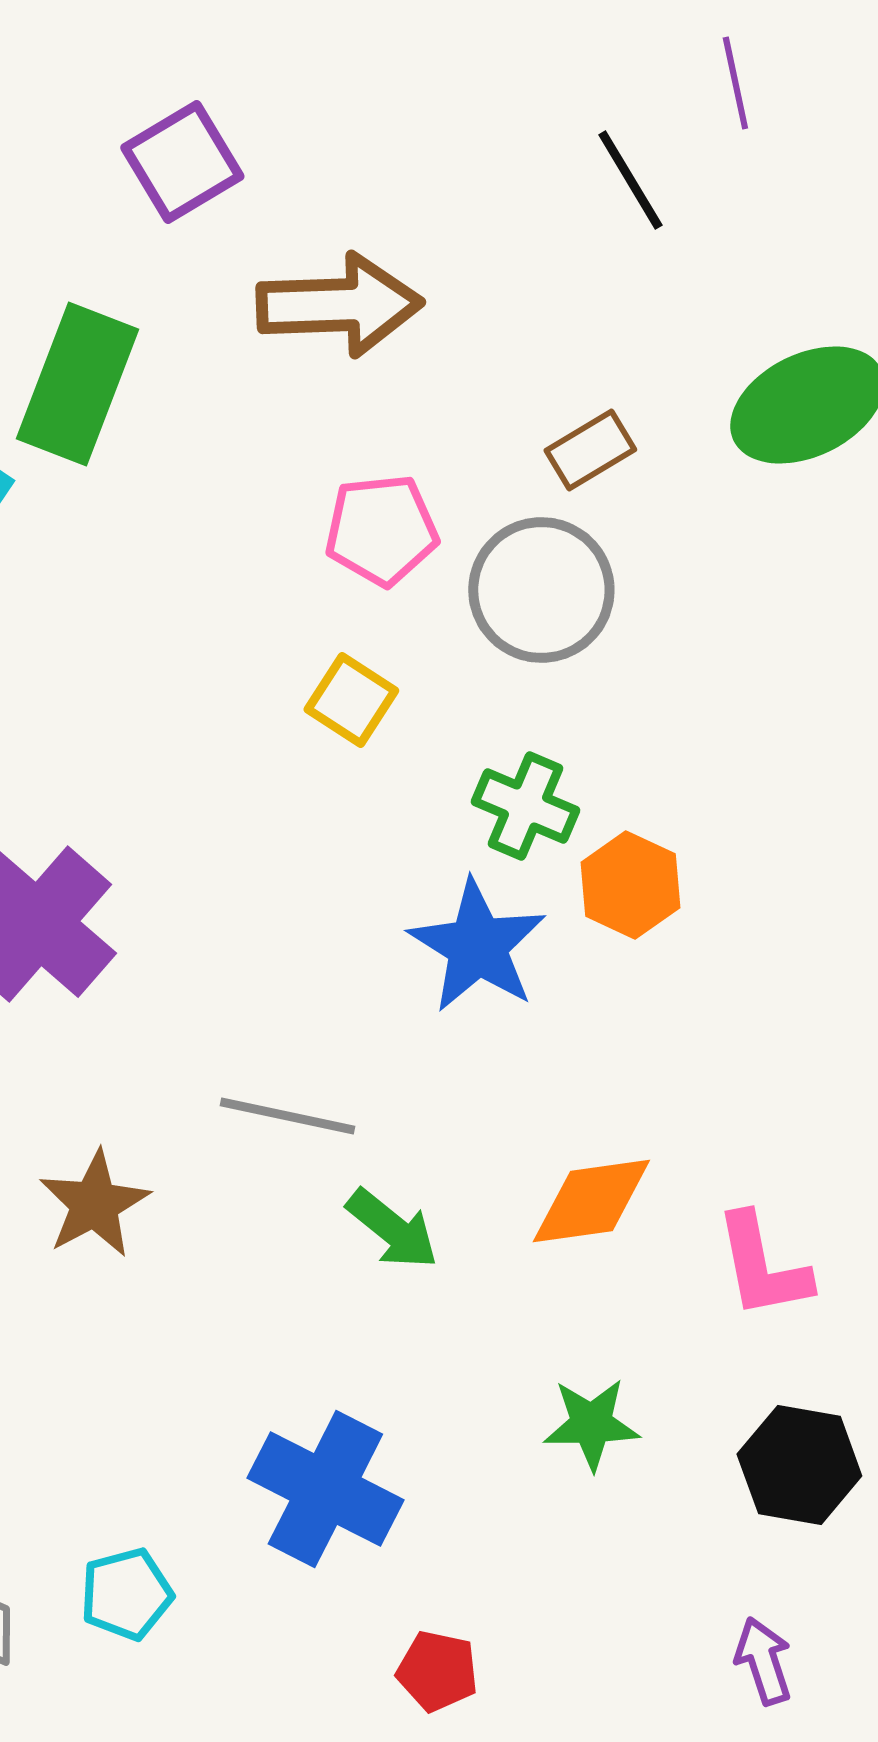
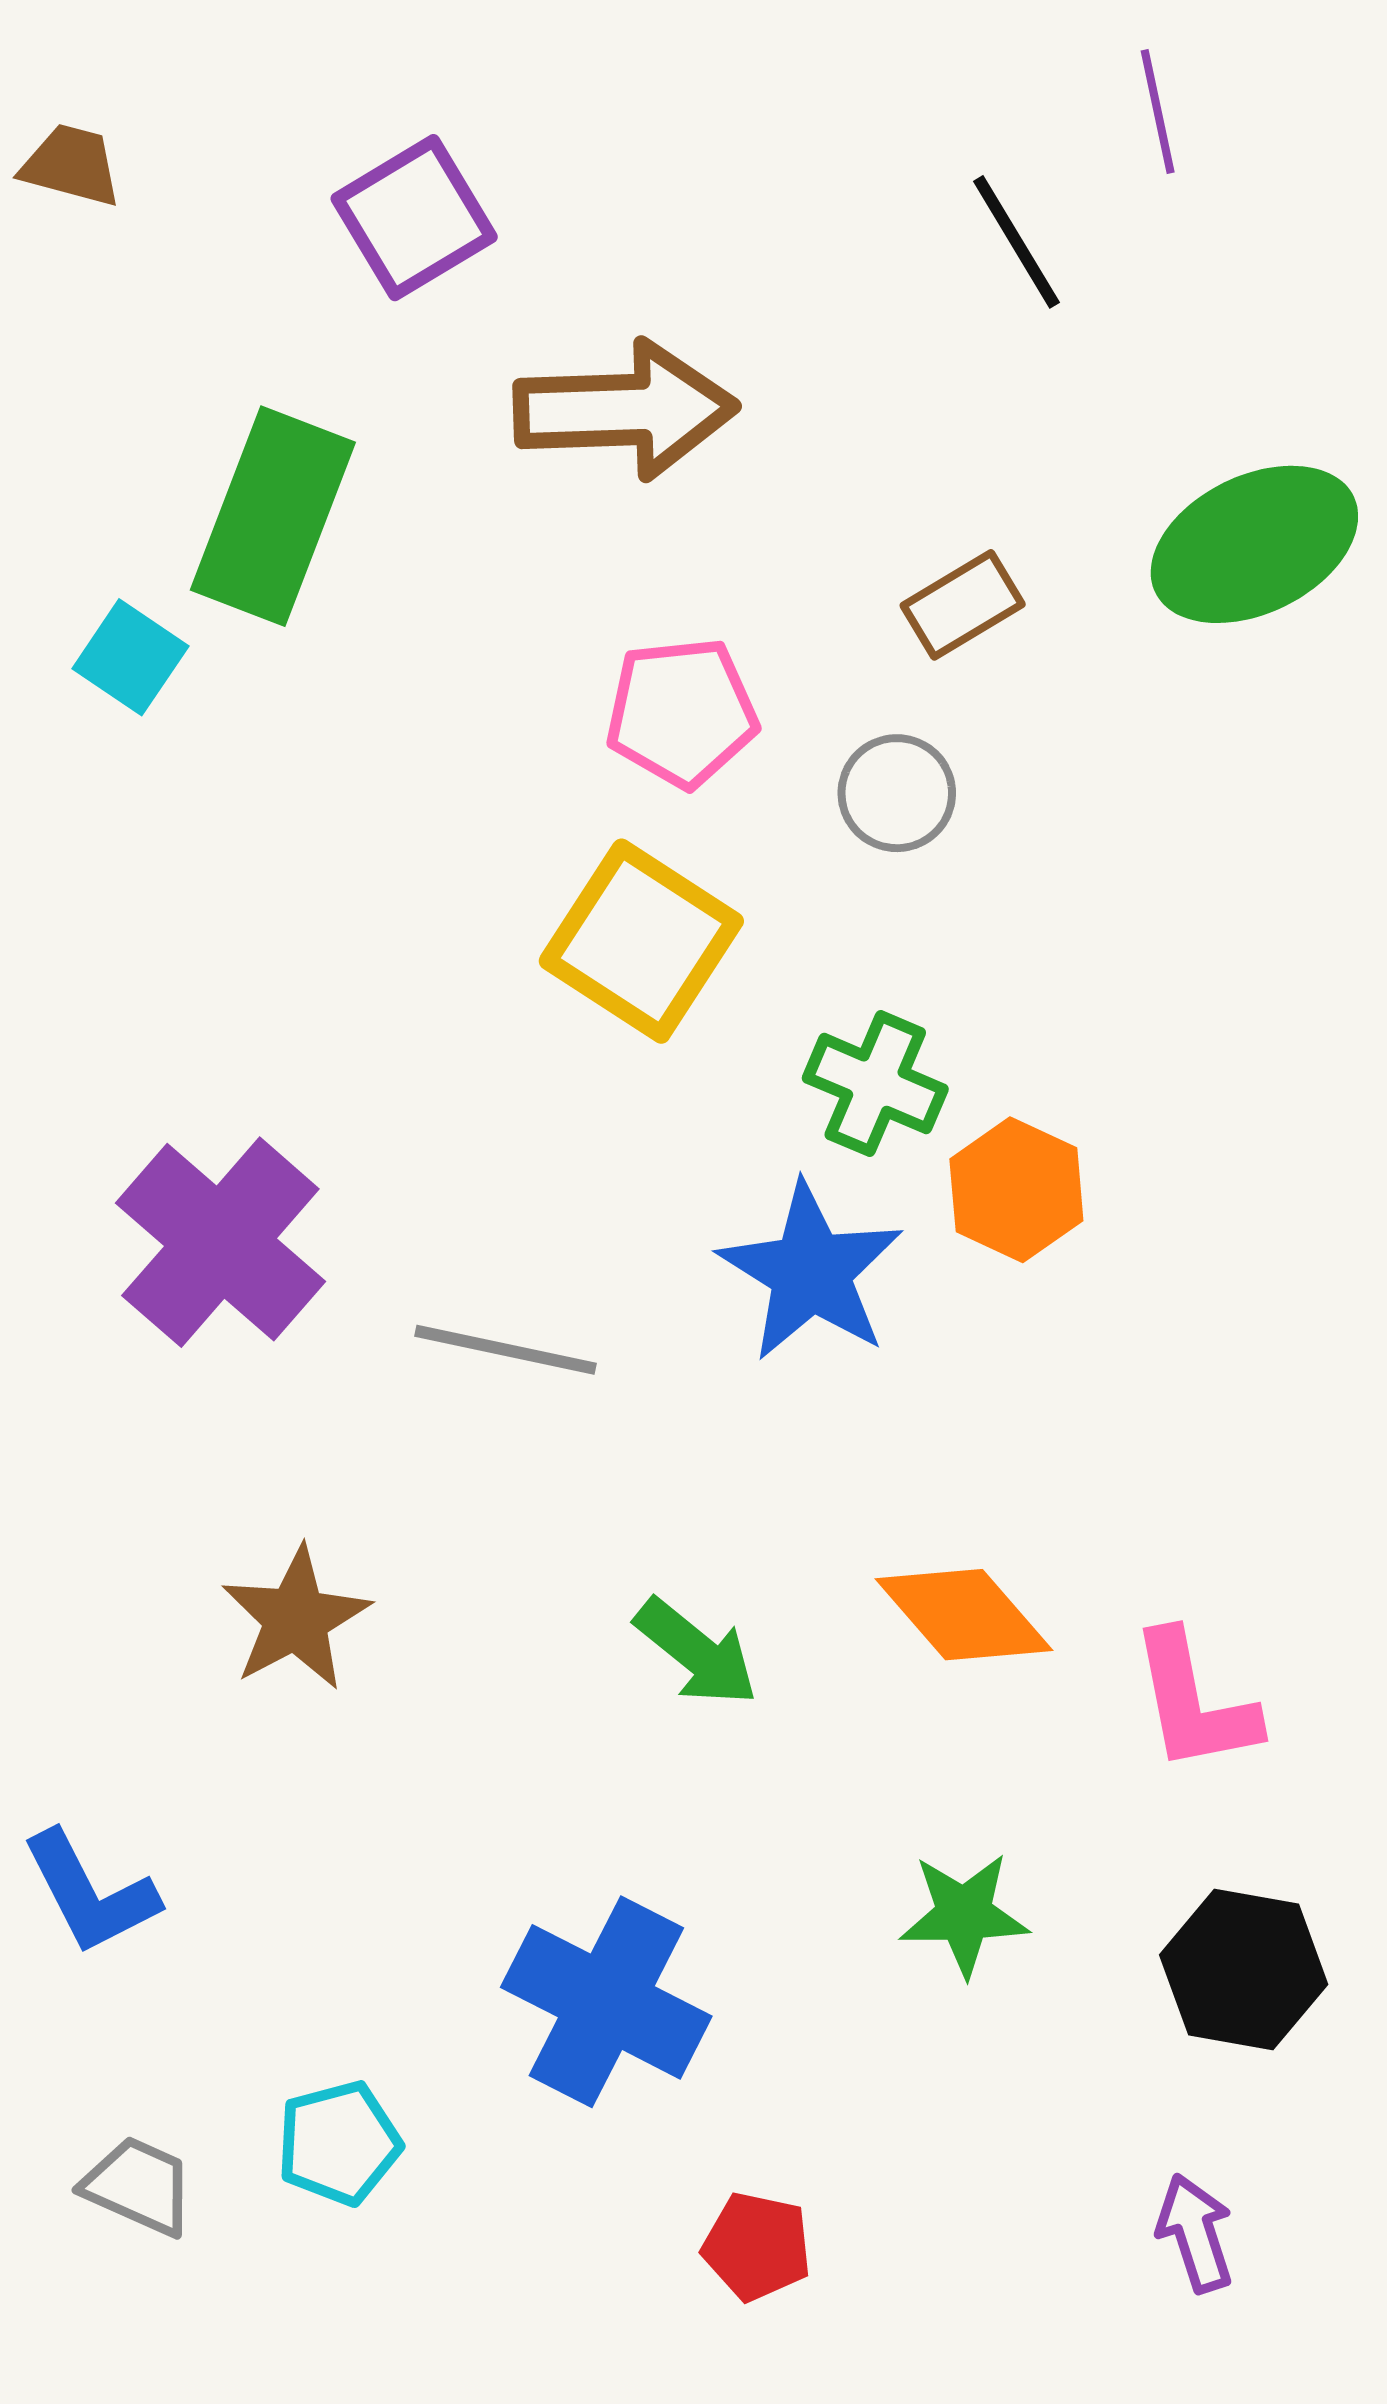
gray circle: (541, 590) -> (897, 793), size x0.6
yellow square: (351, 700) -> (641, 941), size x1.6
gray line: (287, 1116) -> (506, 1350), moved
orange diamond: (591, 1201) -> (964, 1615), turned 57

